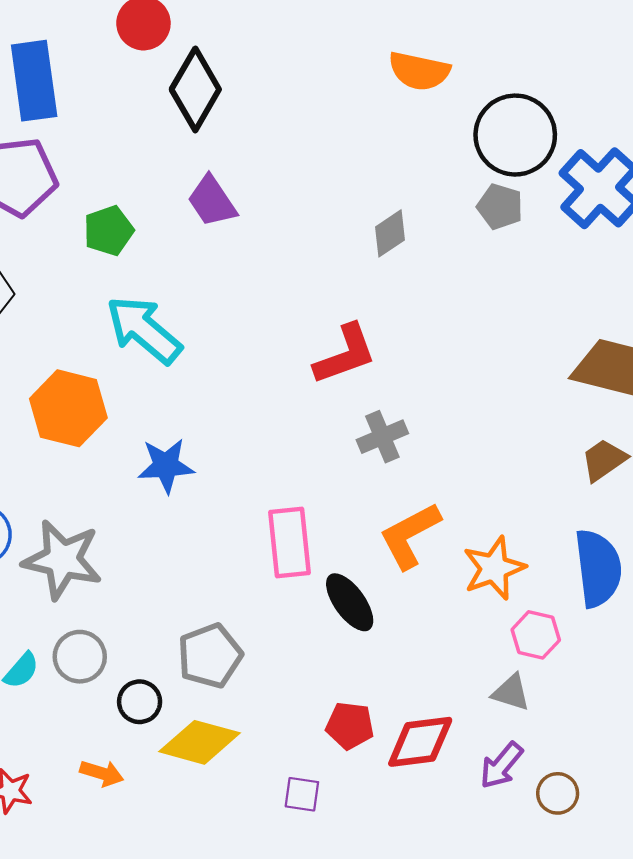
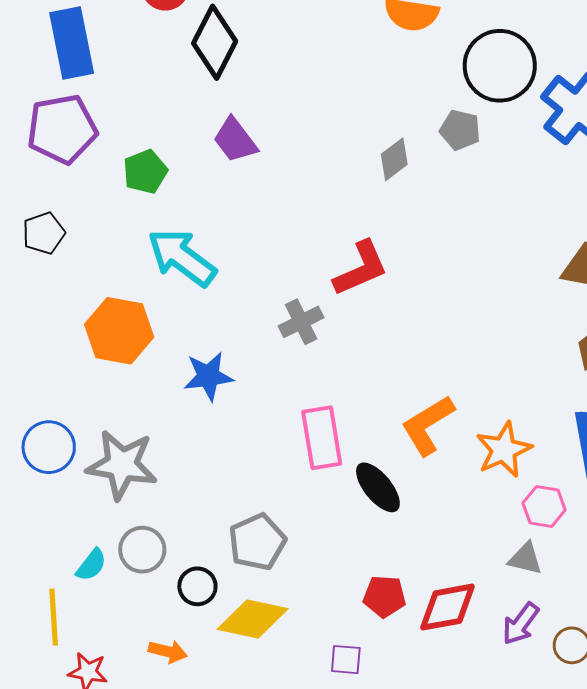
gray pentagon: (500, 207) -> (460, 130), moved
gray cross: (382, 437) -> (301, 322), moved

